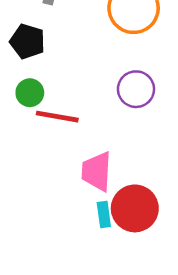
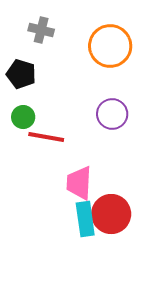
cyan rectangle: (104, 214) -> (85, 219), size x1.6

